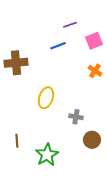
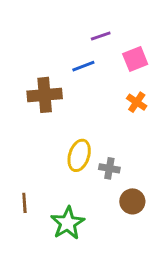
brown cross: (16, 63) -> (45, 95), moved
yellow ellipse: (46, 98) -> (79, 155), moved

